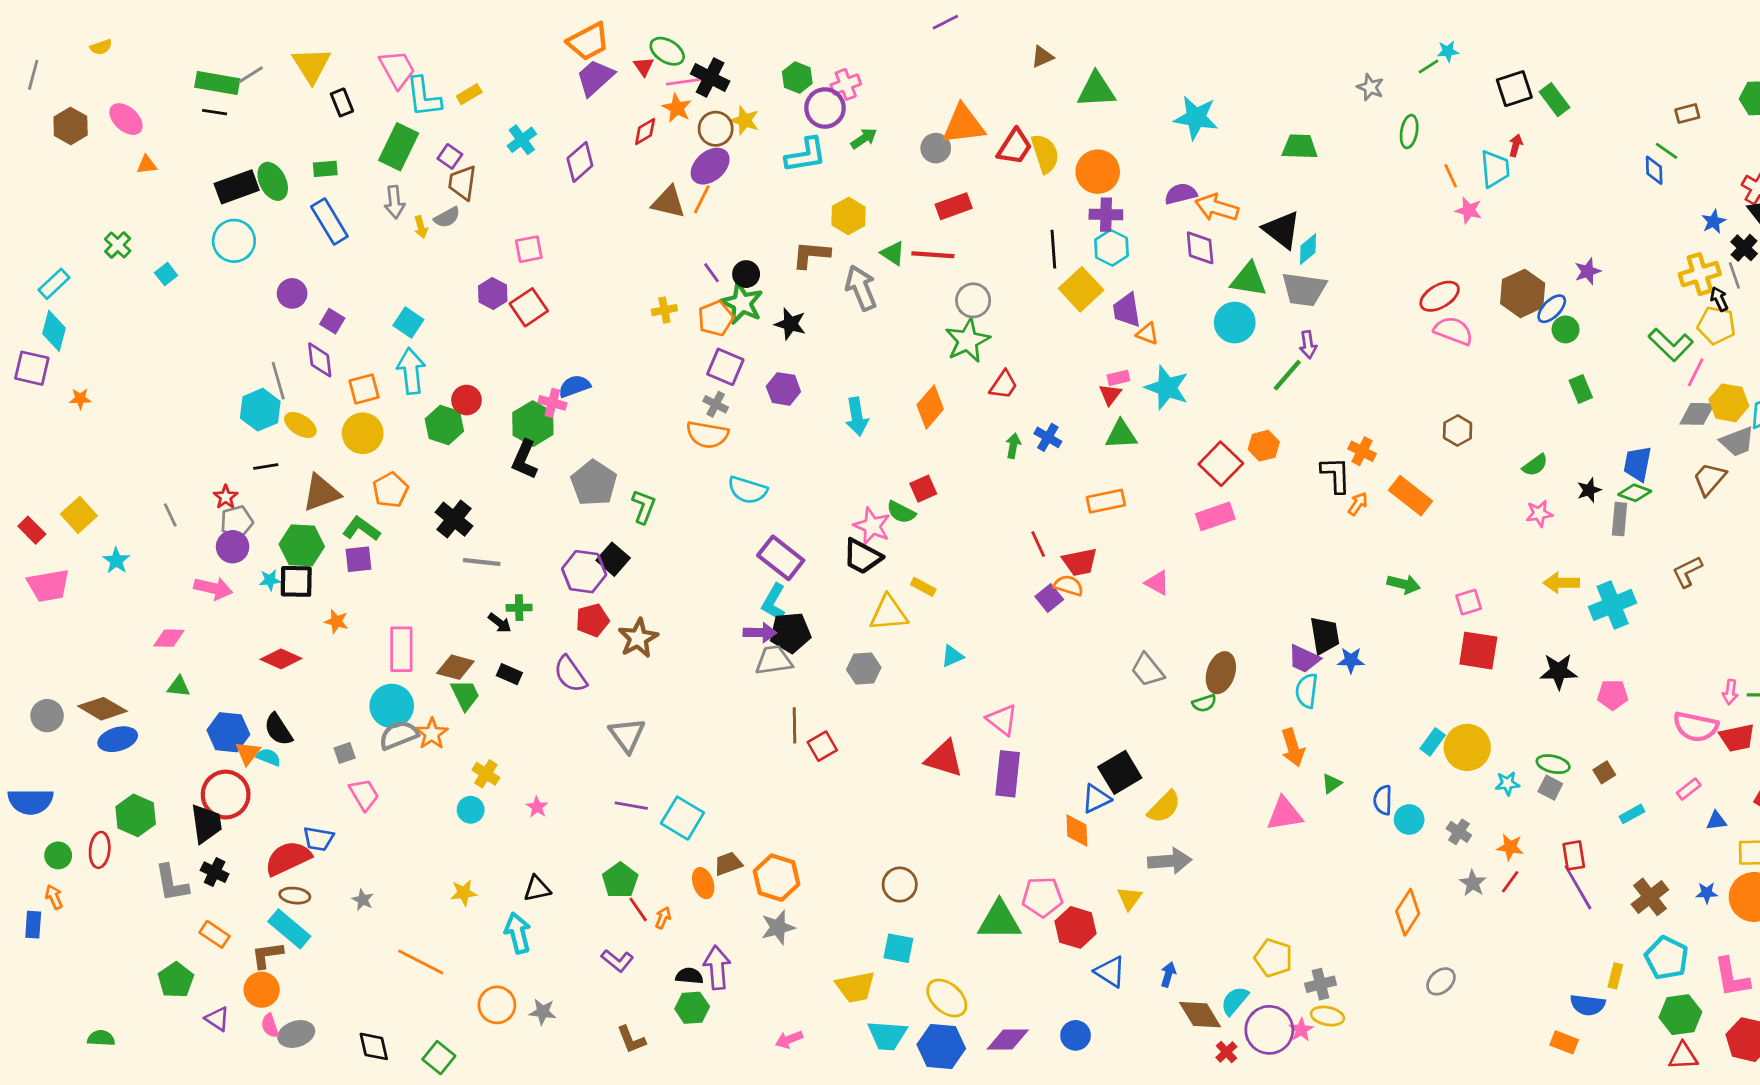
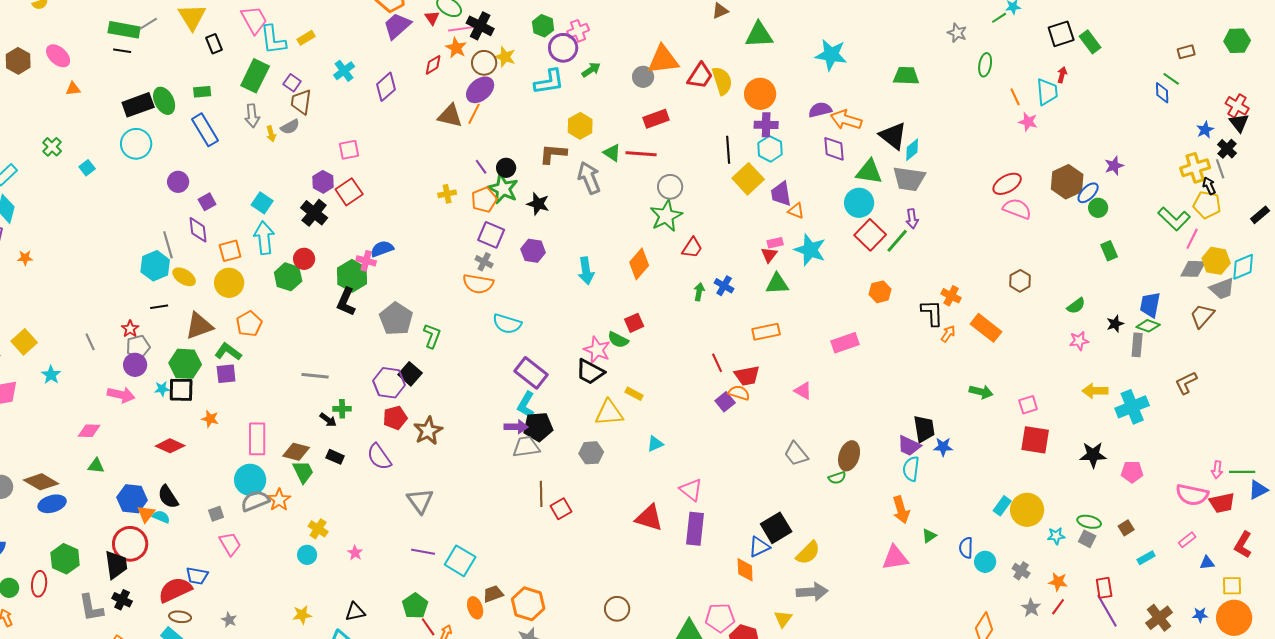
purple square: (332, 321) -> (207, 202), turned 30
red square: (1221, 464) -> (870, 235), moved
black cross: (454, 519) -> (314, 213), moved

